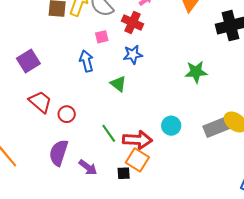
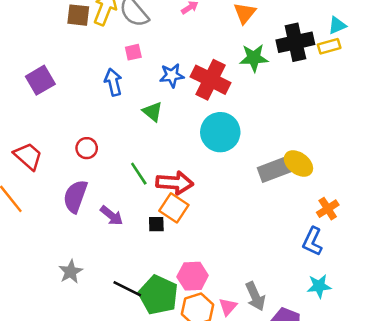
red cross: (133, 22) -> (211, 80), moved, size x1.4
green star: (196, 72) -> (254, 58), moved
red trapezoid: (40, 102) -> (28, 156), moved
cyan circle: (171, 126) -> (220, 132), moved, size x1.6

